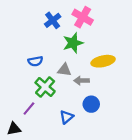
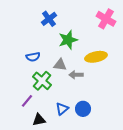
pink cross: (83, 17) -> (106, 19), moved
blue circle: (91, 104) -> (83, 109), moved
black triangle: (14, 129) -> (39, 120), moved

